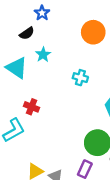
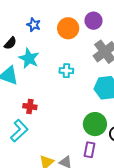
blue star: (42, 13) -> (34, 25), moved
cyan star: (43, 55) -> (29, 58), size x1.5

